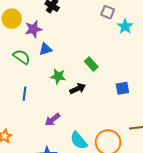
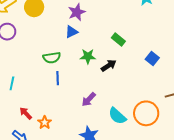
purple star: (33, 29) -> (77, 12), moved
green semicircle: (22, 57) -> (52, 58), moved, turned 144
blue square: (122, 88) -> (152, 59), turned -32

